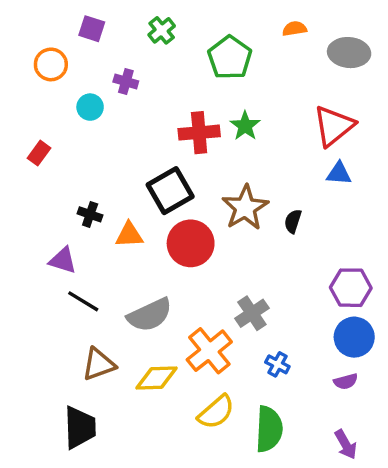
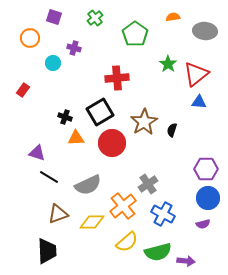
green star: (245, 126) -> (168, 64), moved
black cross: (90, 214) -> (65, 117), moved
blue cross: (277, 364) -> (163, 214), size x1.6
green semicircle: (269, 429) -> (158, 252), turned 72
purple arrow: (346, 444) -> (186, 261), moved, turned -54

